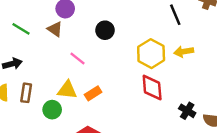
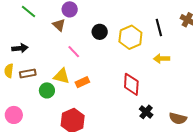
green line: (21, 29) -> (29, 12), moved
yellow hexagon: (151, 54) -> (130, 37), moved
brown rectangle: (26, 93) -> (28, 74), turned 63
black cross: (187, 111) -> (146, 112), moved

